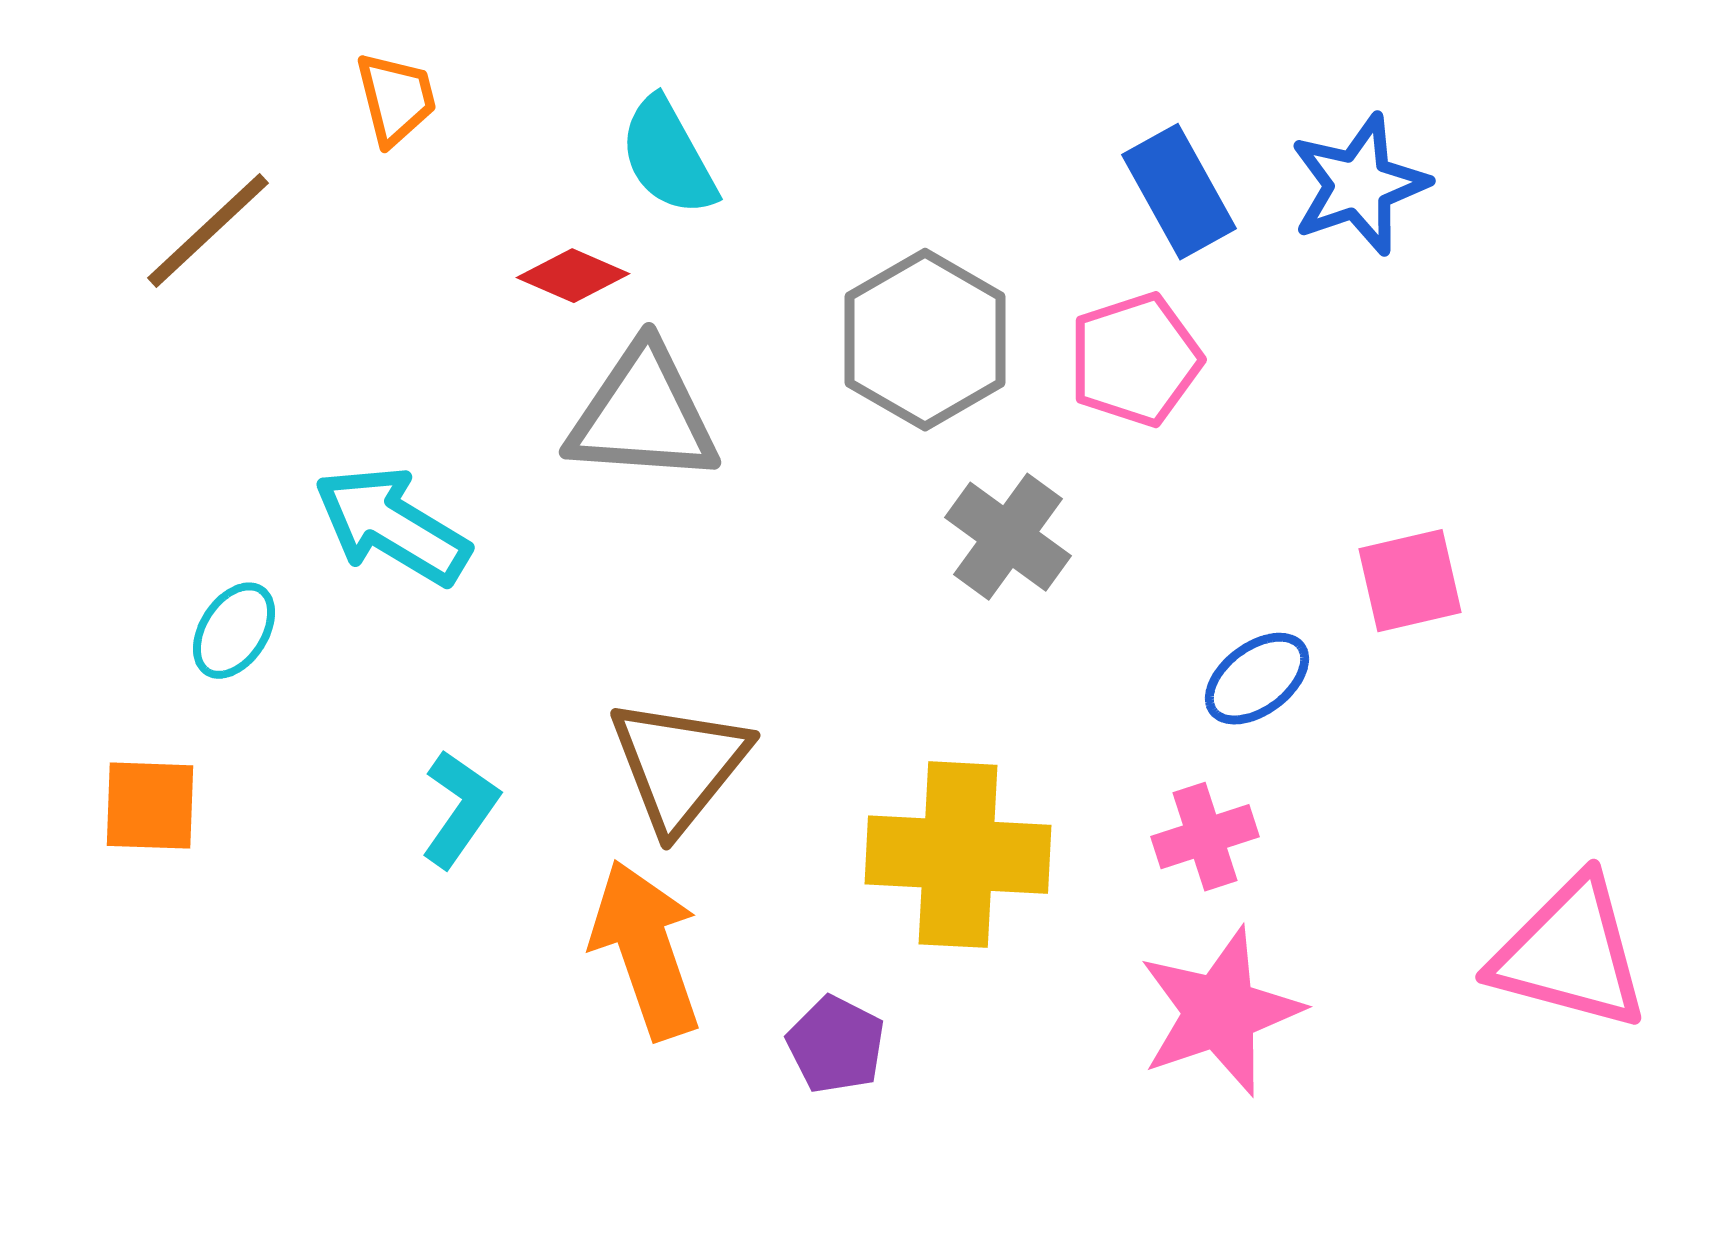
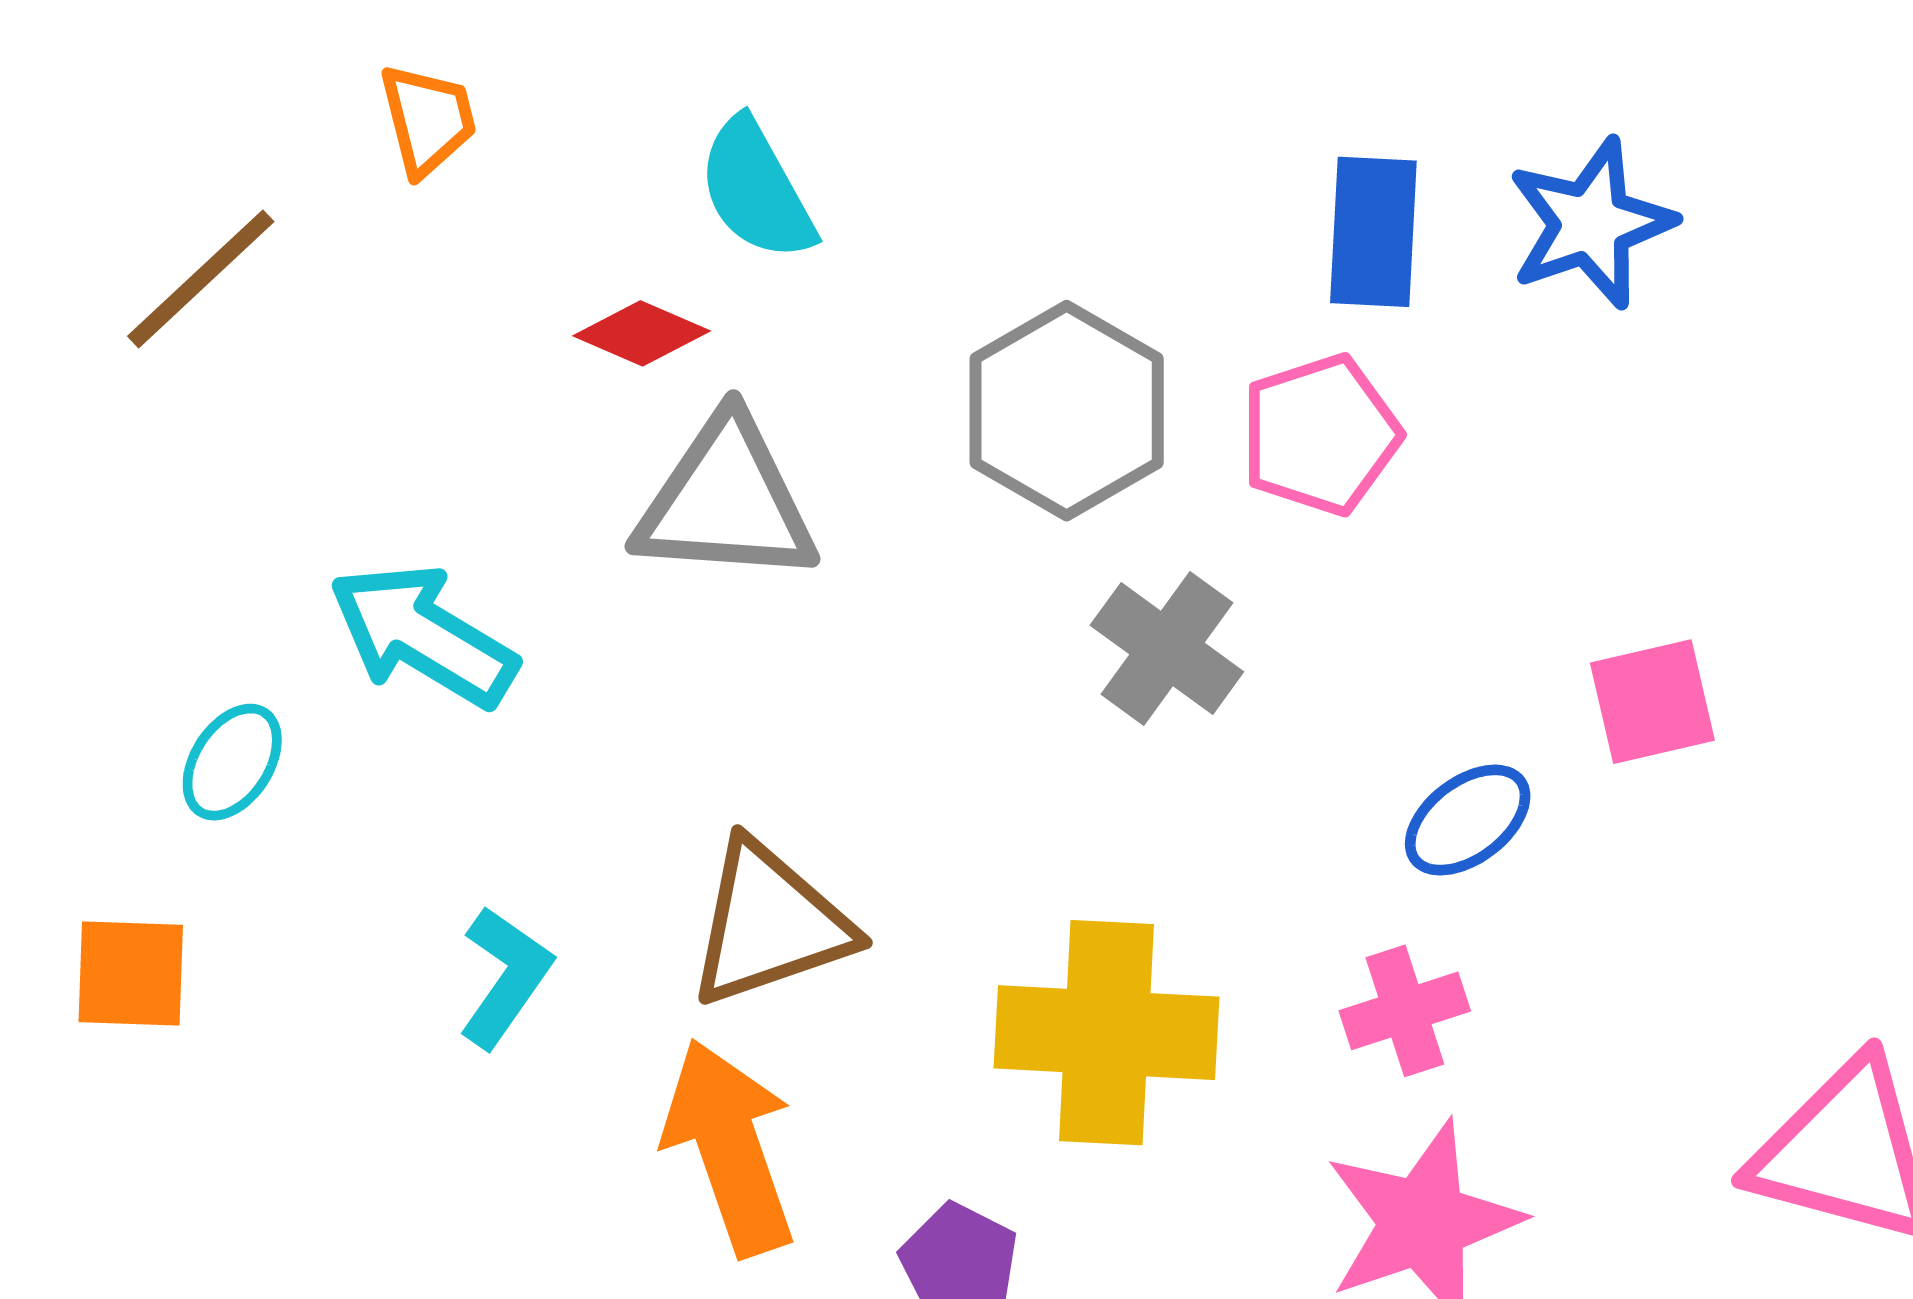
blue rectangle: (1179, 192) -> (1373, 232), turned 32
brown triangle: (679, 765) -> (770, 924), turned 32

